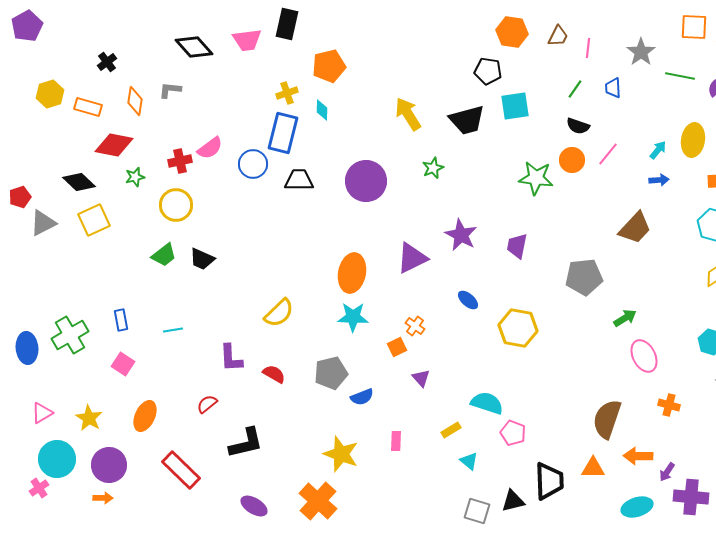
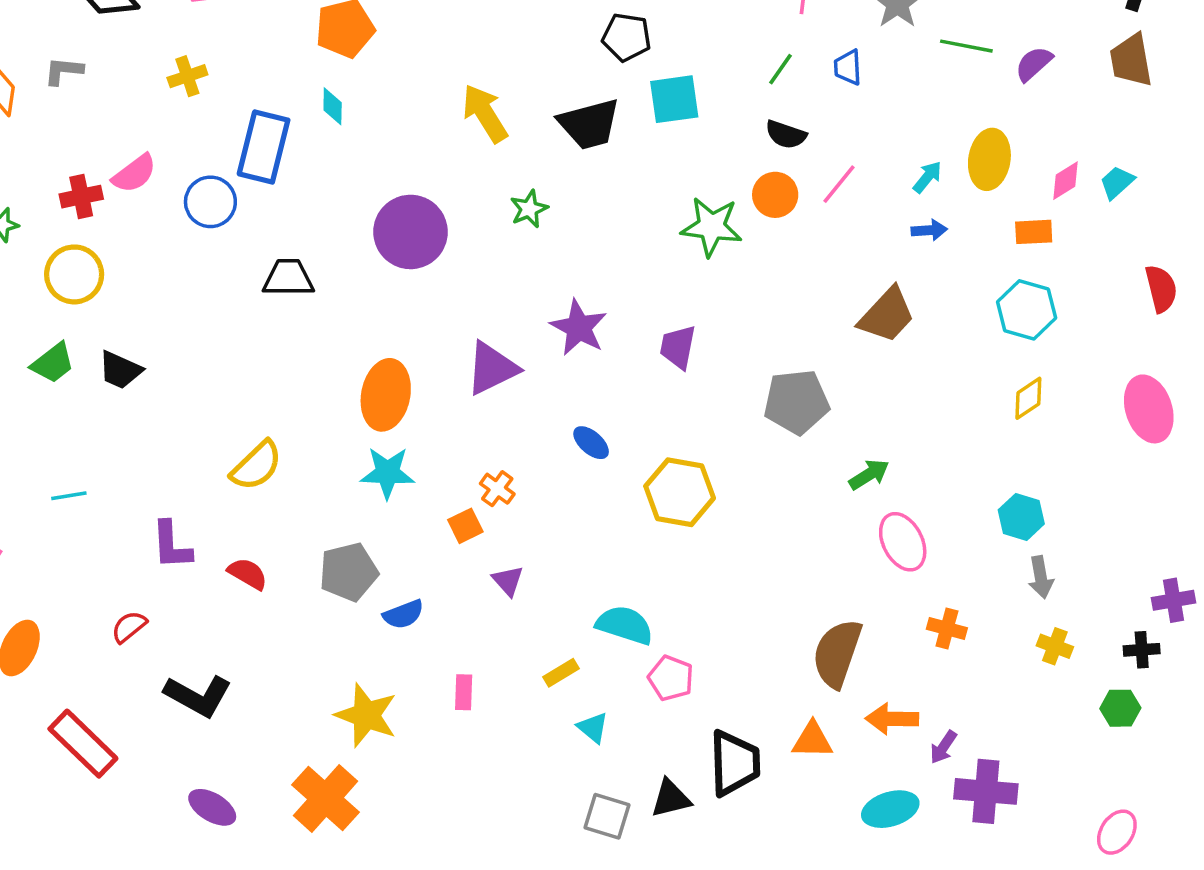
yellow cross: (287, 93) -> (187, 76), moved
black trapezoid: (299, 180) -> (288, 278), moved
black L-shape: (246, 443) -> (198, 696), turned 42

